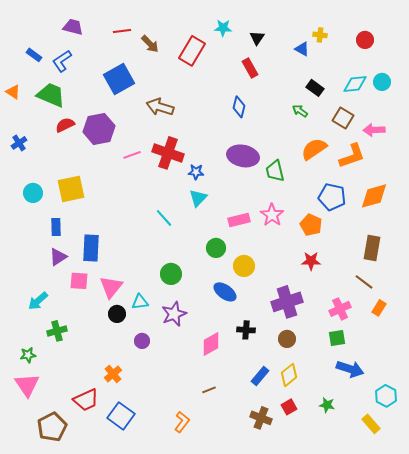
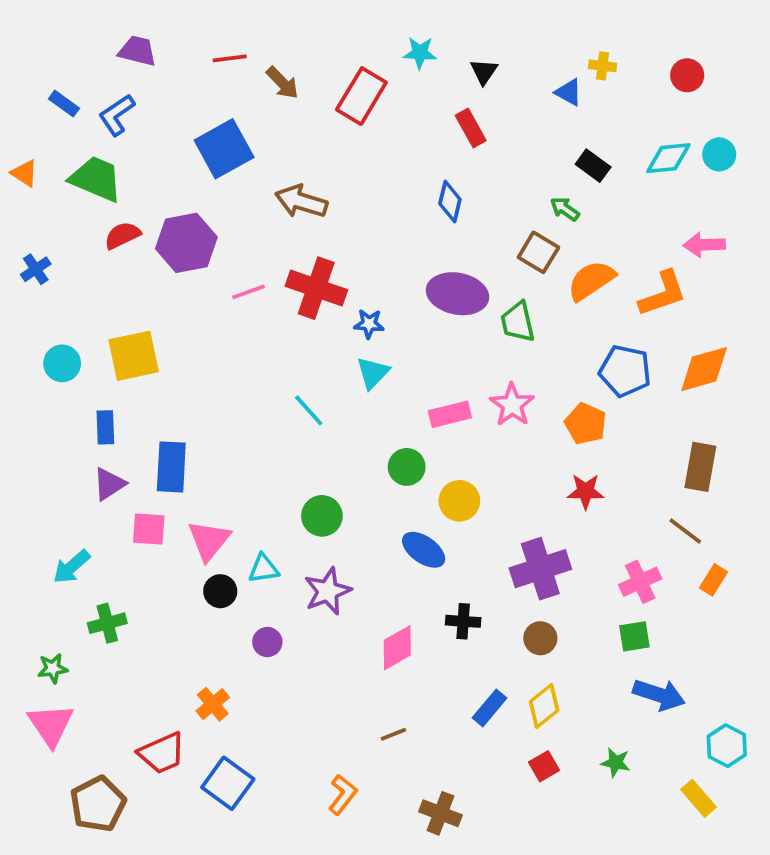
brown square: (343, 118) -> (538, 252), moved
brown cross: (261, 418) -> (441, 813), moved

